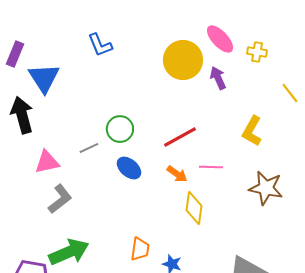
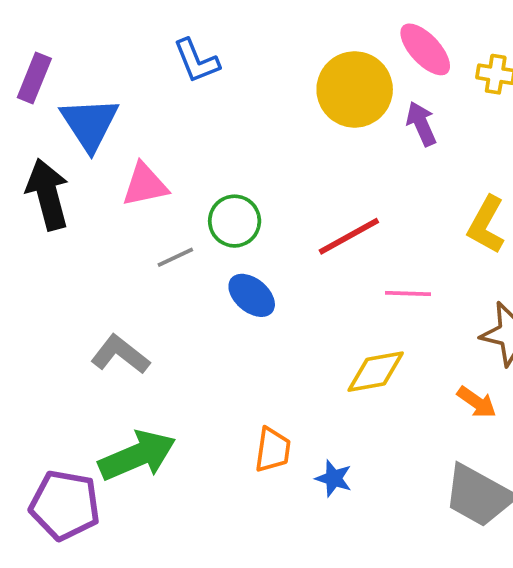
pink triangle: (47, 162) -> (145, 185), moved
orange arrow: (177, 174) -> (477, 402), moved
gray L-shape: (60, 199) -> (120, 354), turned -104
yellow diamond: (194, 208) -> (376, 372), turned 72

